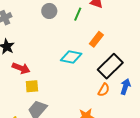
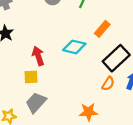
red arrow: (21, 68) -> (38, 56), moved, turned -132

